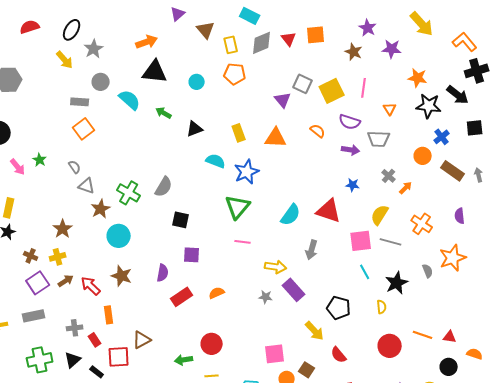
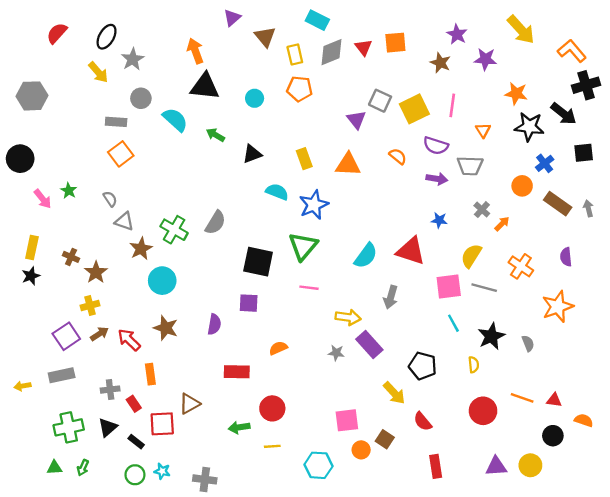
red semicircle: (30, 27) -> (57, 33), turned -30
orange arrow: (147, 42) -> (195, 51), turned -90
black square: (181, 220) -> (258, 262), moved, size x1.5
brown cross: (31, 256) -> (71, 257), moved
gray semicircle: (428, 271) -> (528, 343), moved
red rectangle: (182, 297) -> (237, 372), moved, turned 35

